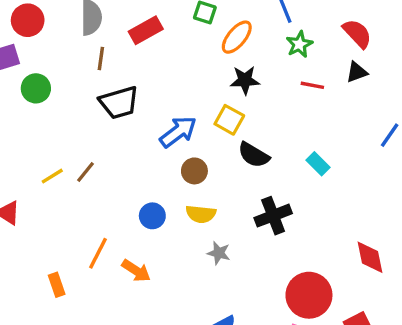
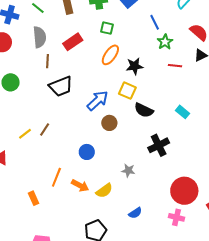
orange ellipse: (237, 37) -> (110, 55), moved
yellow semicircle: (201, 214) -> (104, 191), moved, turned -36

